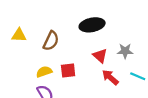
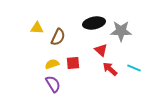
yellow triangle: (19, 35) -> (37, 28), moved
gray star: (125, 51) -> (121, 31), moved, size x1.5

